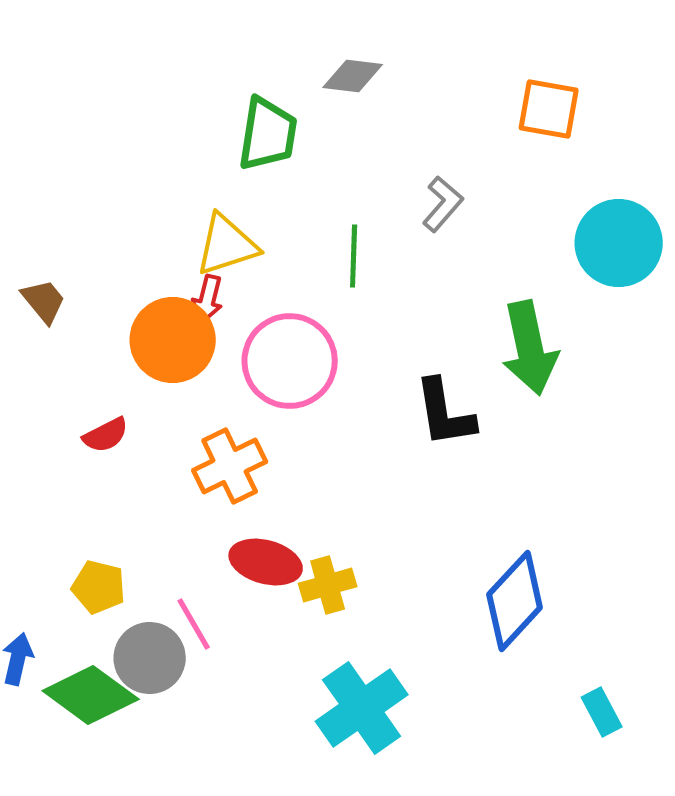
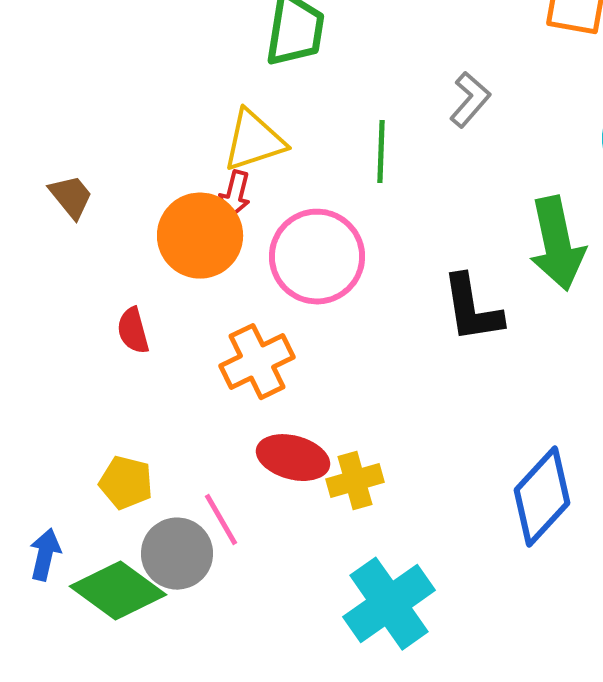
red semicircle: (106, 435) -> (133, 331), turned 102

